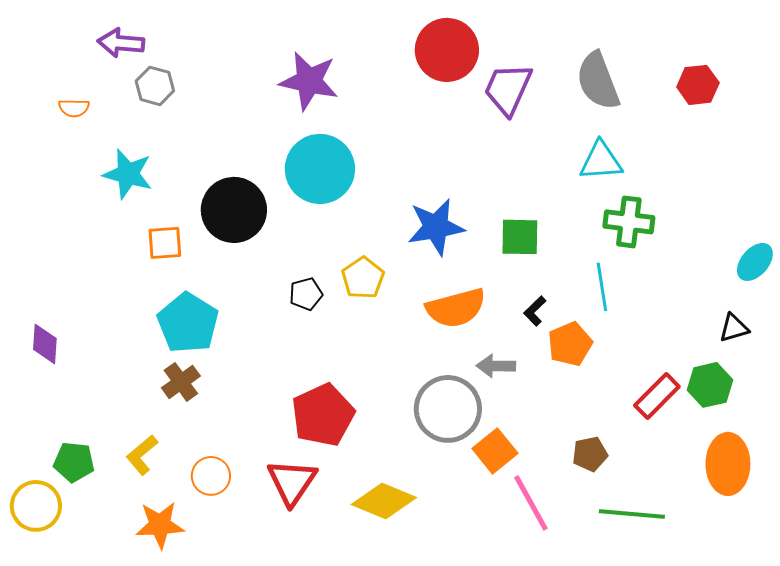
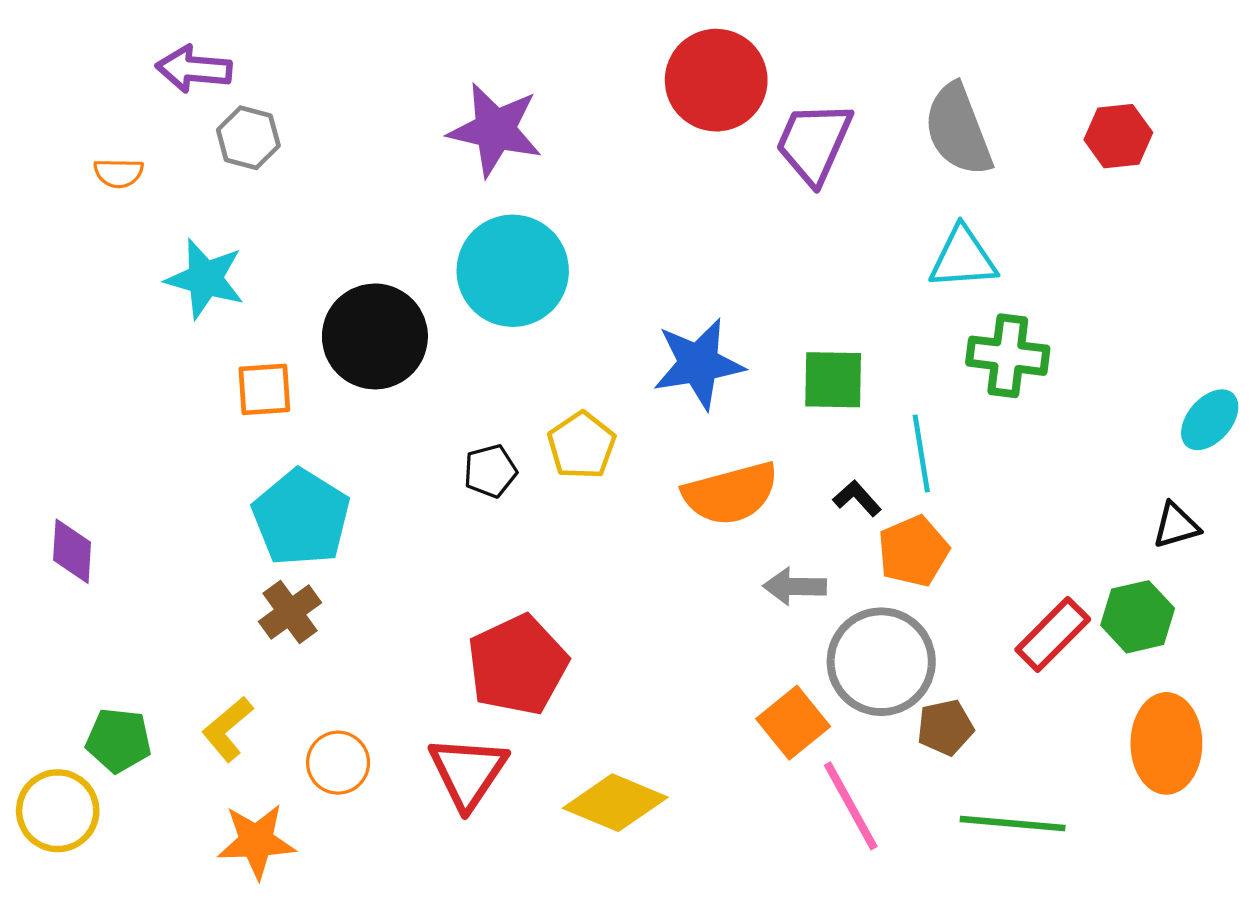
cyan line: (602, 287) -> (921, 453), moved
black L-shape: (535, 311) -> (857, 498), turned 92
gray circle: (448, 409) -> (881, 662), moved

